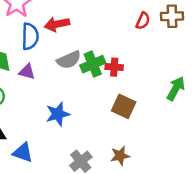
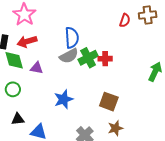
red arrow: (57, 24) -> (27, 41), moved
blue semicircle: (30, 36) -> (72, 38), moved
brown square: (124, 106) -> (109, 102), moved

